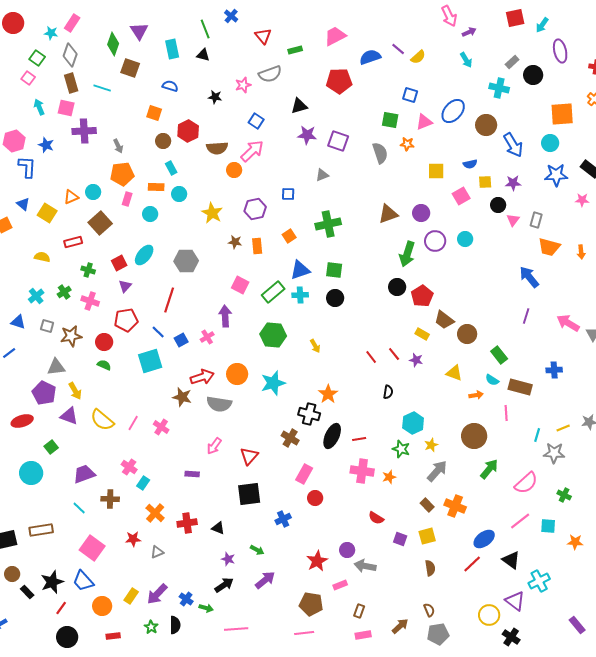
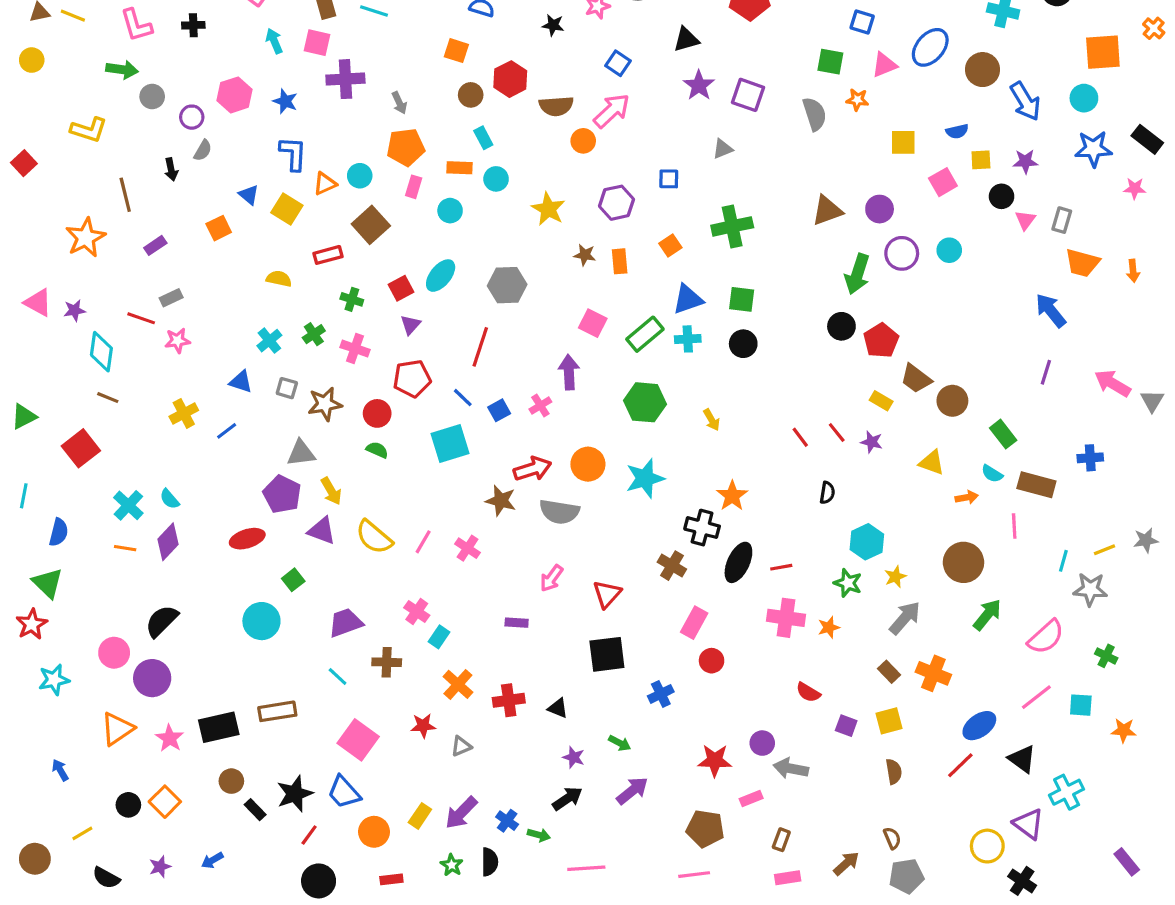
purple star: (307, 135) -> (699, 85), turned 30
blue L-shape: (27, 167) -> (293, 154), moved
red star: (317, 561) -> (715, 760), turned 30

